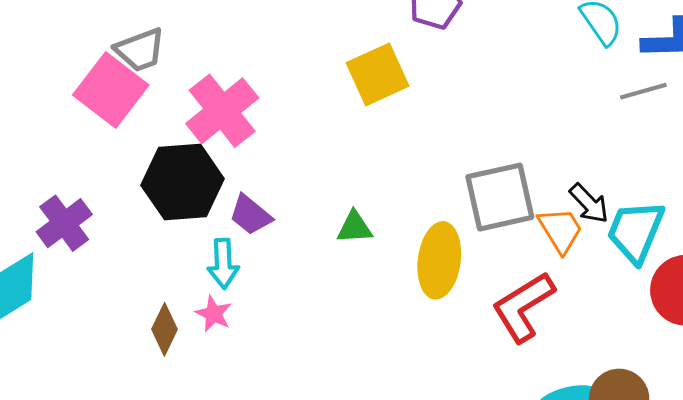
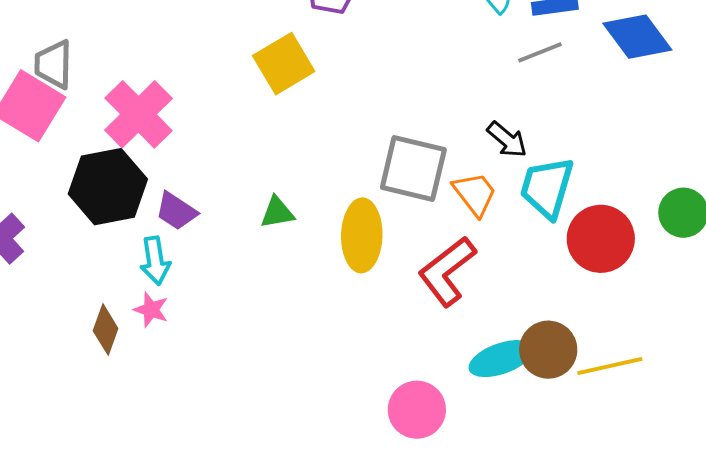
gray trapezoid: (140, 50) -> (54, 64), turned 118
gray square: (500, 197) -> (413, 169), turned 32
black arrow: (589, 203) -> (507, 140), moved

